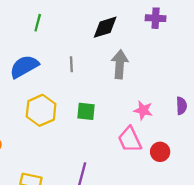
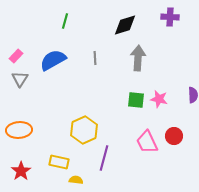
yellow hexagon: (41, 110) -> (84, 130), moved
green square: (86, 111) -> (136, 100), moved
pink trapezoid: (130, 139) -> (147, 142), moved

